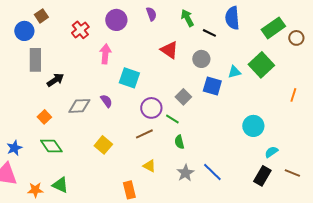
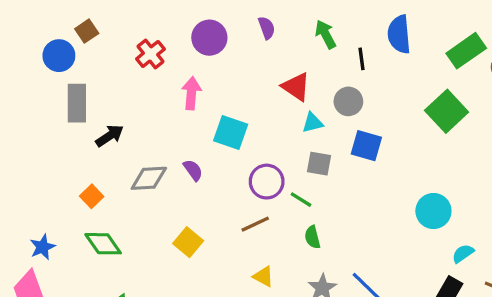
black line: (209, 33) -> (361, 59), turned 56
cyan triangle: (234, 72) -> (312, 123), moved
gray square: (183, 97) -> (319, 164), turned -35

